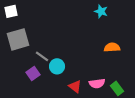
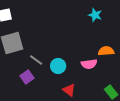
cyan circle: (57, 66) -> (58, 66), moved
pink semicircle: (97, 83) -> (89, 64), moved

